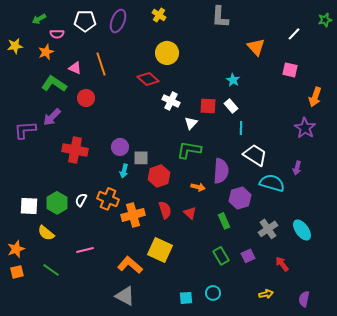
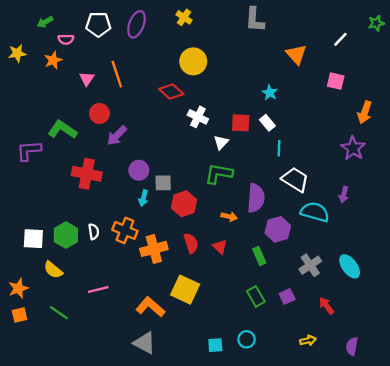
pink triangle: (75, 68) -> (87, 79), turned 40
green L-shape: (54, 84) -> (62, 130), moved
purple arrow: (52, 117) -> (117, 135), moved
white semicircle: (81, 200) -> (94, 232), turned 144

